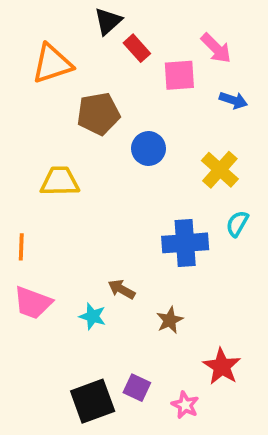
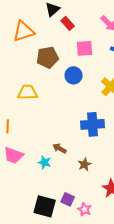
pink square: (179, 75) -> (85, 48), moved
black square: (93, 401) -> (45, 206), turned 35
pink star: (185, 405) -> (85, 209), moved

